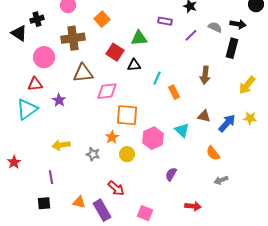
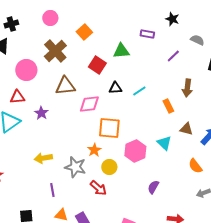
black cross: (37, 19) -> (11, 24), moved
purple line: (191, 35) -> (173, 56), moved
brown cross: (73, 38) -> (55, 51), turned -35
black triangle: (134, 65) -> (115, 88), moved
cyan line: (157, 78) -> (139, 91), turned 32
orange rectangle: (174, 92) -> (168, 106), moved
gray star: (93, 154) -> (75, 167), size x1.5
purple line: (51, 177) -> (52, 190), moved
red arrow: (116, 188) -> (98, 188), moved

